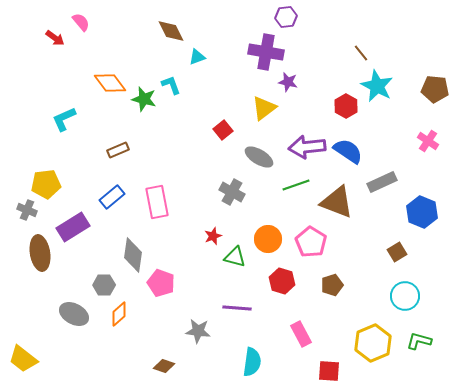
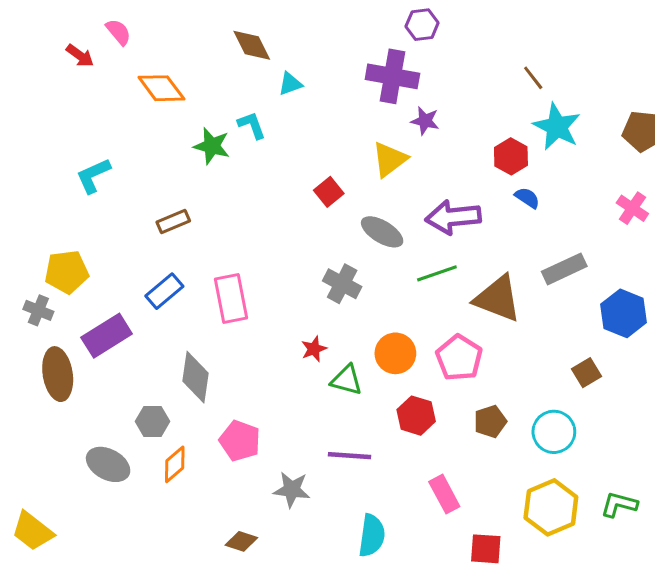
orange diamond: (110, 83) -> (161, 88), moved
blue semicircle: (348, 151) -> (527, 198), moved, size x0.6
pink pentagon: (161, 283) -> (240, 441), moved
cyan circle: (405, 296) -> (554, 432), moved

